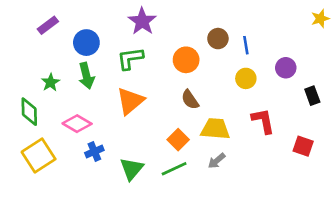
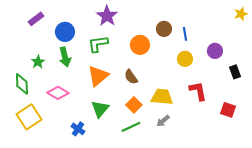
brown semicircle: (190, 100) -> (131, 77), moved
blue cross: (94, 152) -> (78, 129), moved, turned -32
green triangle: (132, 169) -> (100, 109), moved

